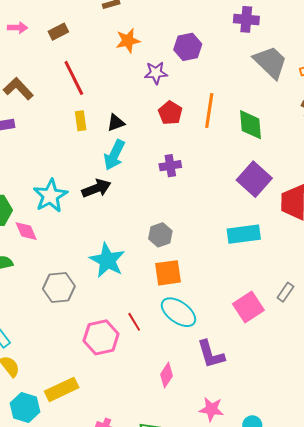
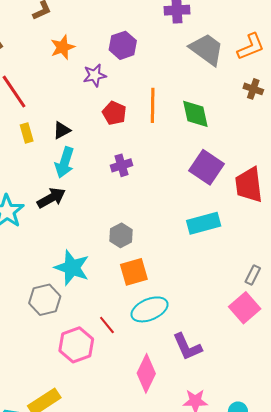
gray hexagon: (59, 287) -> (45, 300), moved
pink square: (248, 307) -> (245, 308), moved
cyan ellipse: (178, 312) -> (149, 309), turned -51
pink diamond: (167, 375) -> (146, 373), size x1.5

